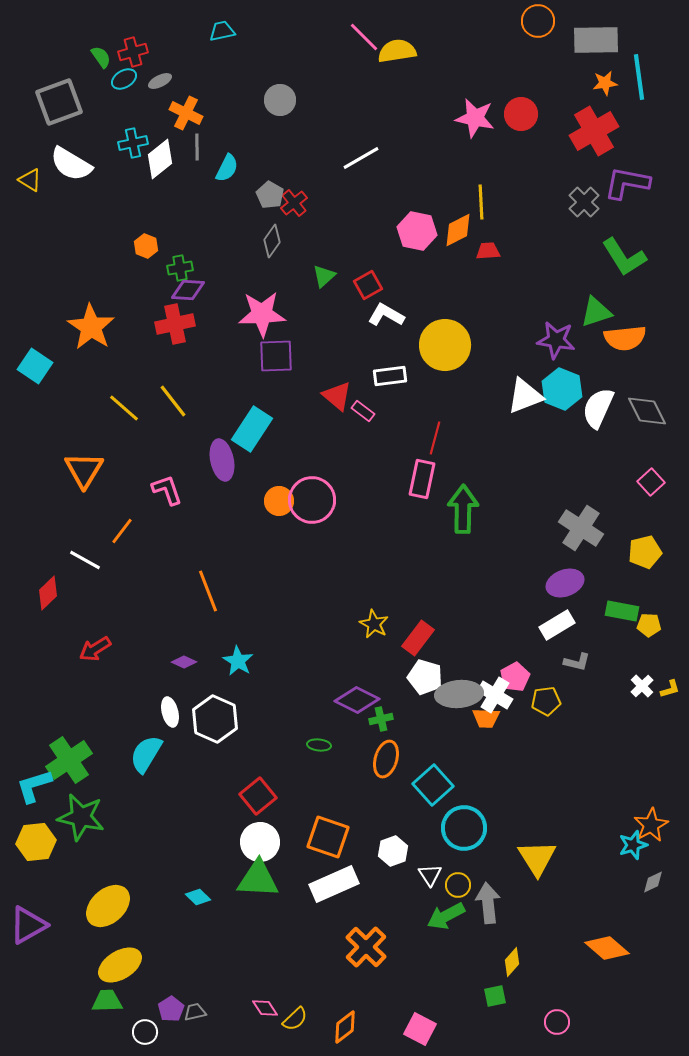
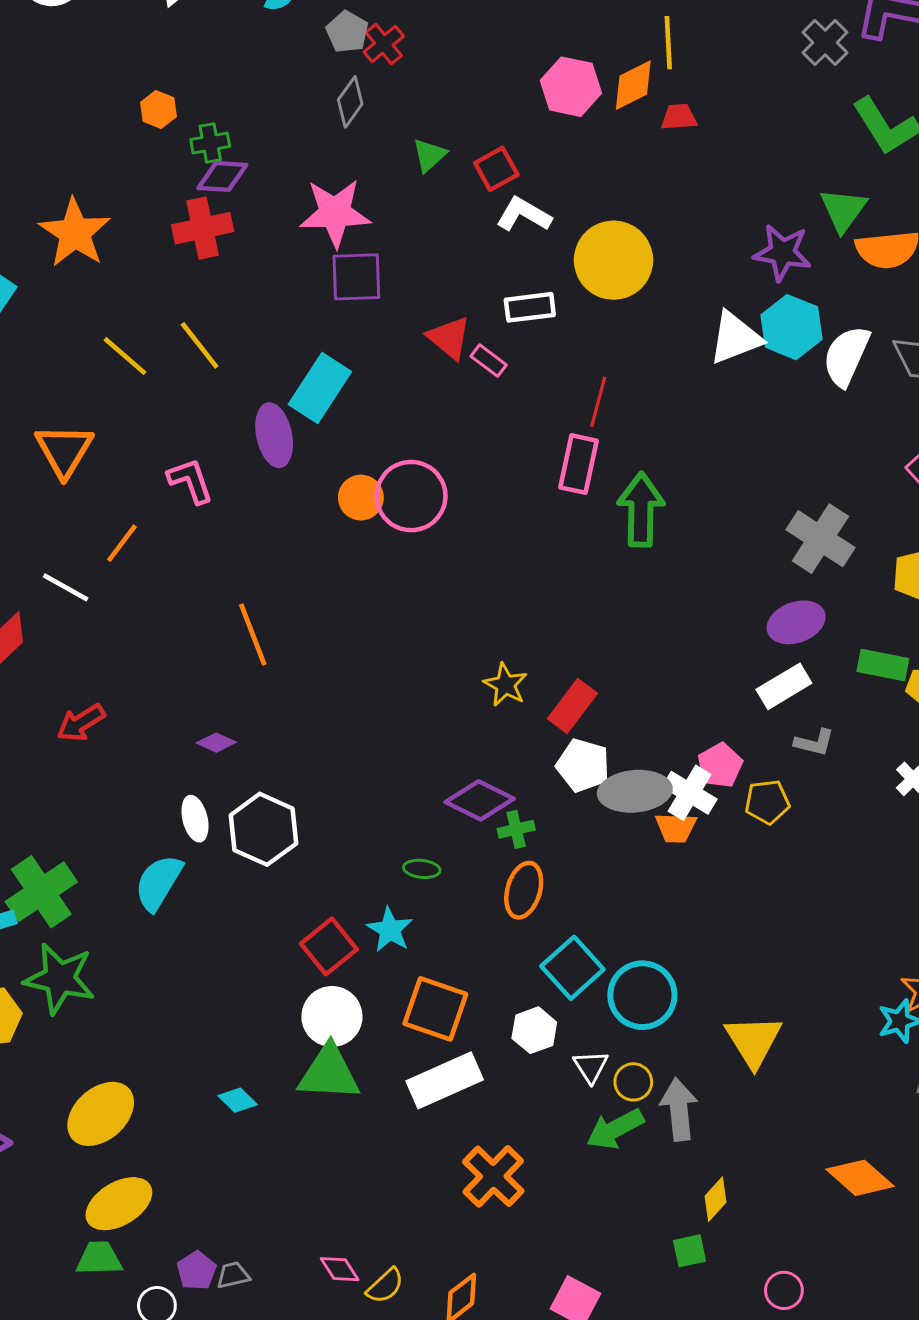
green triangle: (596, 312) -> (843, 210), turned -36
cyan star: (238, 661) -> (390, 930), moved
cyan square: (433, 785) -> (572, 968), moved

